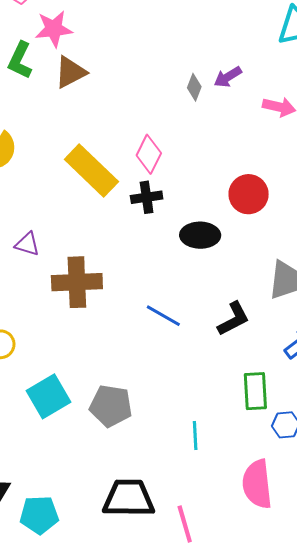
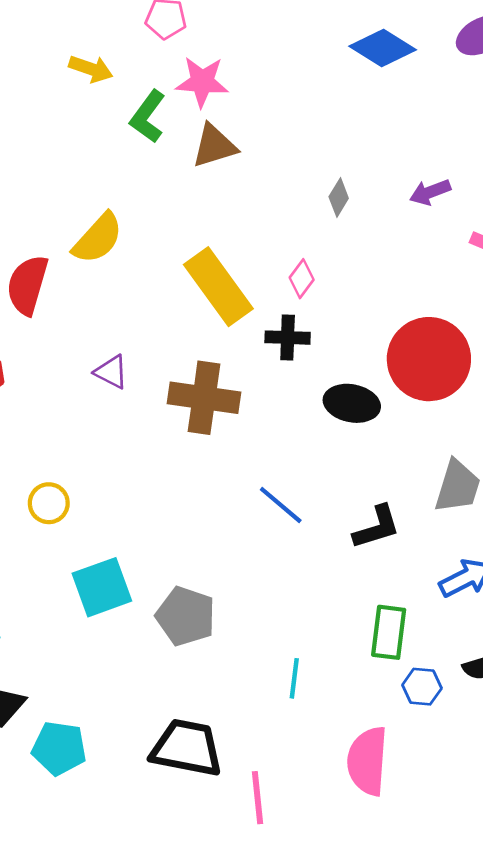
gray diamond: (194, 87) -> (339, 198), moved
pink diamond: (149, 154) -> (302, 279), size x0.7
red circle: (249, 194) -> (429, 359), size x1.5
brown cross: (77, 282) -> (204, 398), moved

